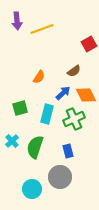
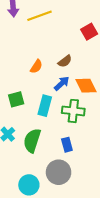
brown semicircle: (74, 71) -> (65, 61), moved
green cross: (74, 119) -> (73, 111), turned 30

